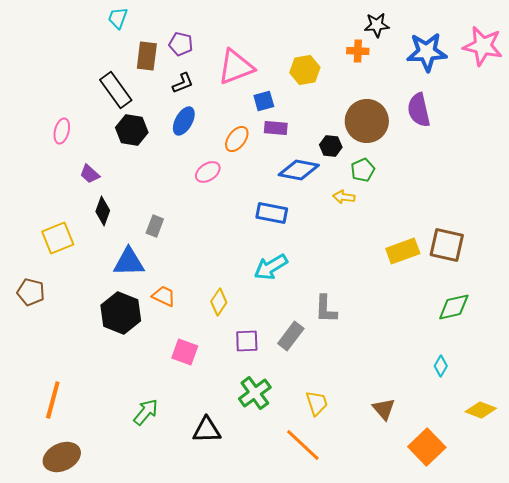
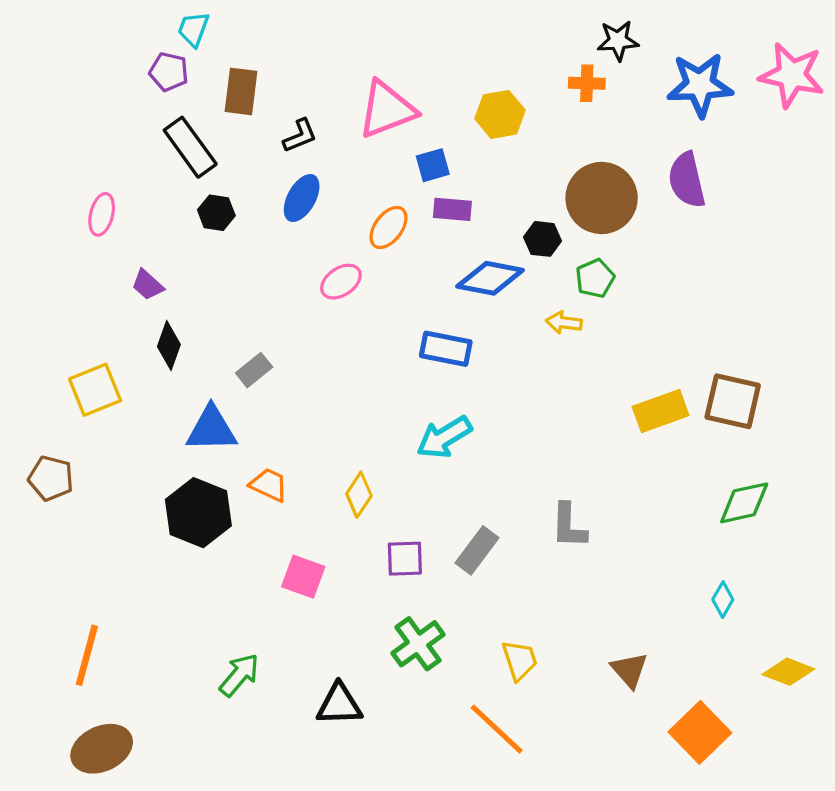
purple pentagon: (181, 44) -> (169, 72), moved
black hexagon: (132, 130) -> (216, 213), size x0.7
gray rectangle: (155, 226) -> (254, 370), turned 30
gray L-shape: (326, 309) -> (569, 526), moved

